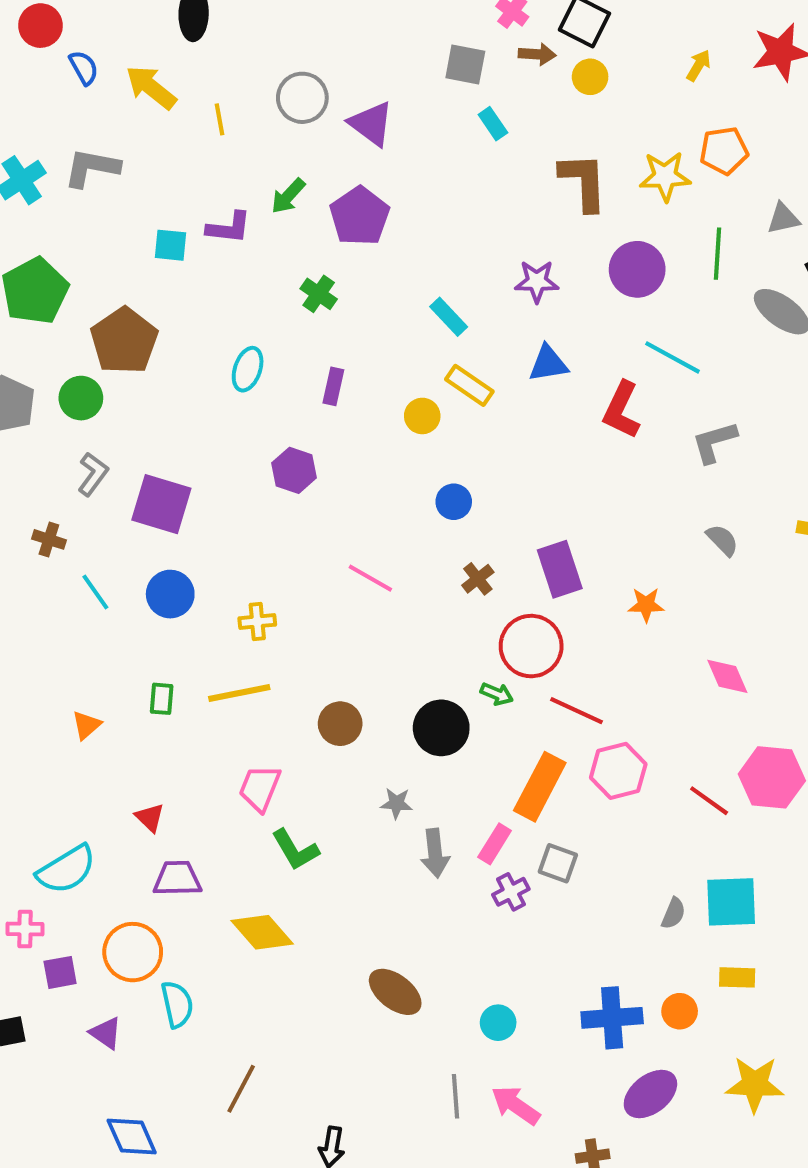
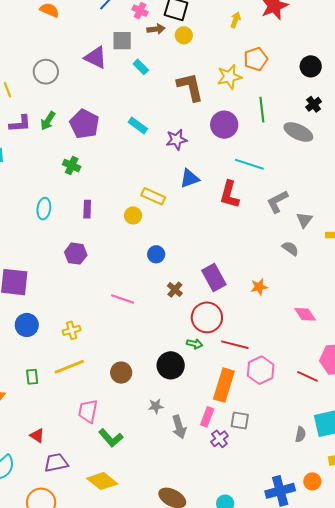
purple triangle: (371, 124) -> (96, 57), moved
gray triangle: (783, 218) -> (304, 220), moved, turned -30
purple L-shape: (229, 228) -> (20, 124), moved
cyan rectangle: (449, 317) -> (138, 125), moved

